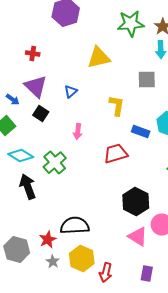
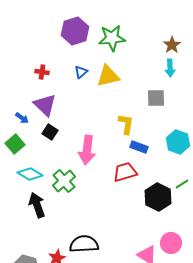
green star: (131, 24) -> (112, 38), moved
blue triangle: (71, 92) -> (81, 72), moved
pink arrow: (78, 132) -> (87, 150), size x1.8
blue rectangle: (141, 132) -> (139, 147), moved
black hexagon: (136, 202) -> (158, 197), moved

